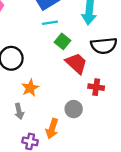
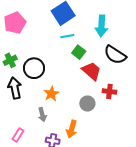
black semicircle: (104, 46) -> (115, 55), turned 40
gray circle: (74, 109) -> (87, 104), moved

